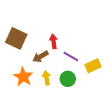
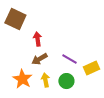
brown square: (16, 38) -> (15, 19), moved
red arrow: (54, 41) -> (37, 39), moved

